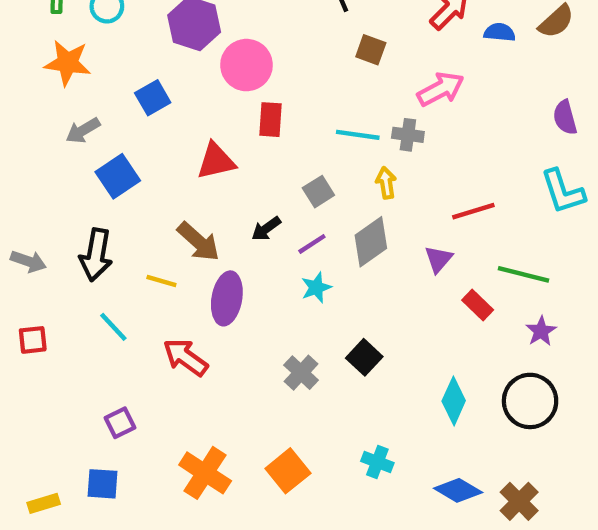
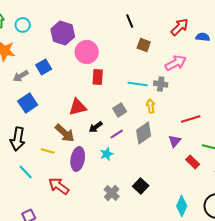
gray arrow: (83, 130) -> (21, 76), moved
red triangle: (216, 161) -> (78, 107), moved
cyan star: (316, 288) -> (107, 154), moved

